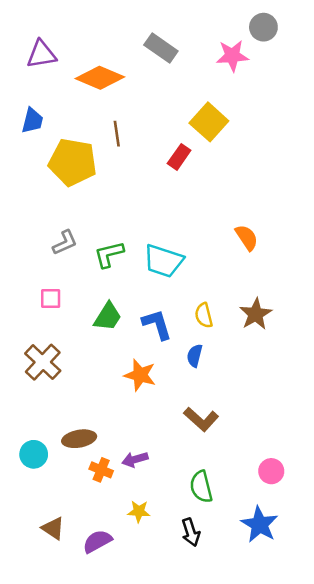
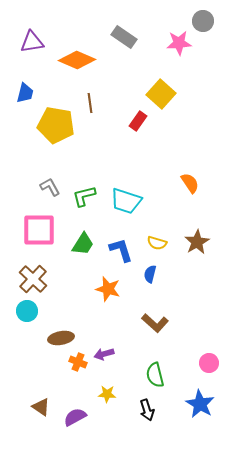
gray L-shape: (65, 243) -> (50, 187), turned -95
pink square: (51, 298) -> (39, 230), size x2.0
yellow semicircle: (204, 315) -> (157, 243), turned -60
cyan circle: (34, 454) -> (27, 311), moved

